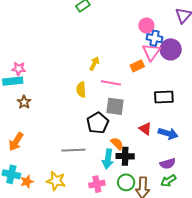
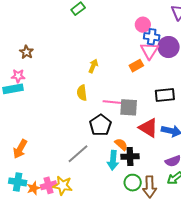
pink line: (111, 83) -> (113, 102), moved
brown star: (24, 102) -> (26, 52), moved
gray square: (115, 106) -> (129, 107), moved
red triangle: (145, 129) -> (148, 128), size x1.5
gray line: (73, 150) -> (78, 154), turned -35
pink cross: (97, 184) -> (49, 185), moved

